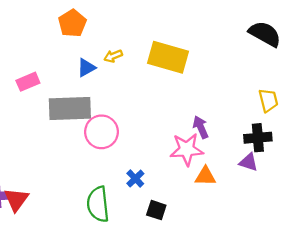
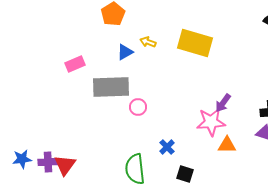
yellow arrow: (113, 56) -> (148, 42), turned 42
purple arrow: (201, 127) -> (223, 103), turned -120
pink circle: (101, 132) -> (138, 107), size x0.6

